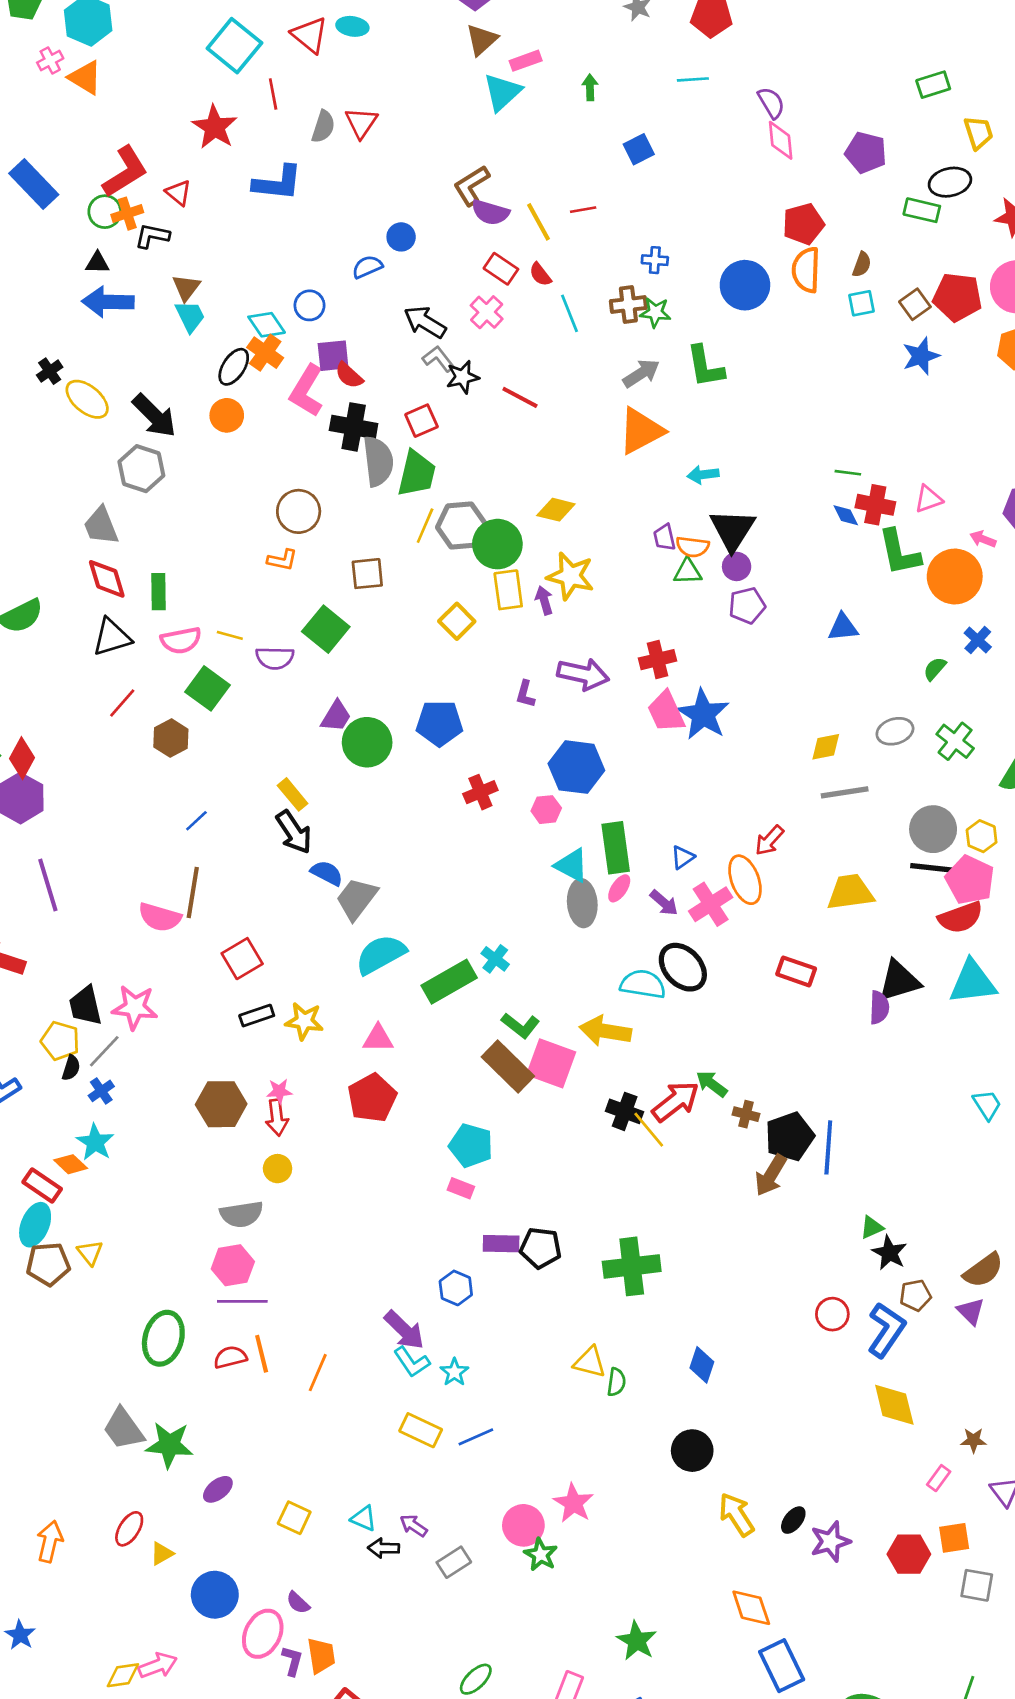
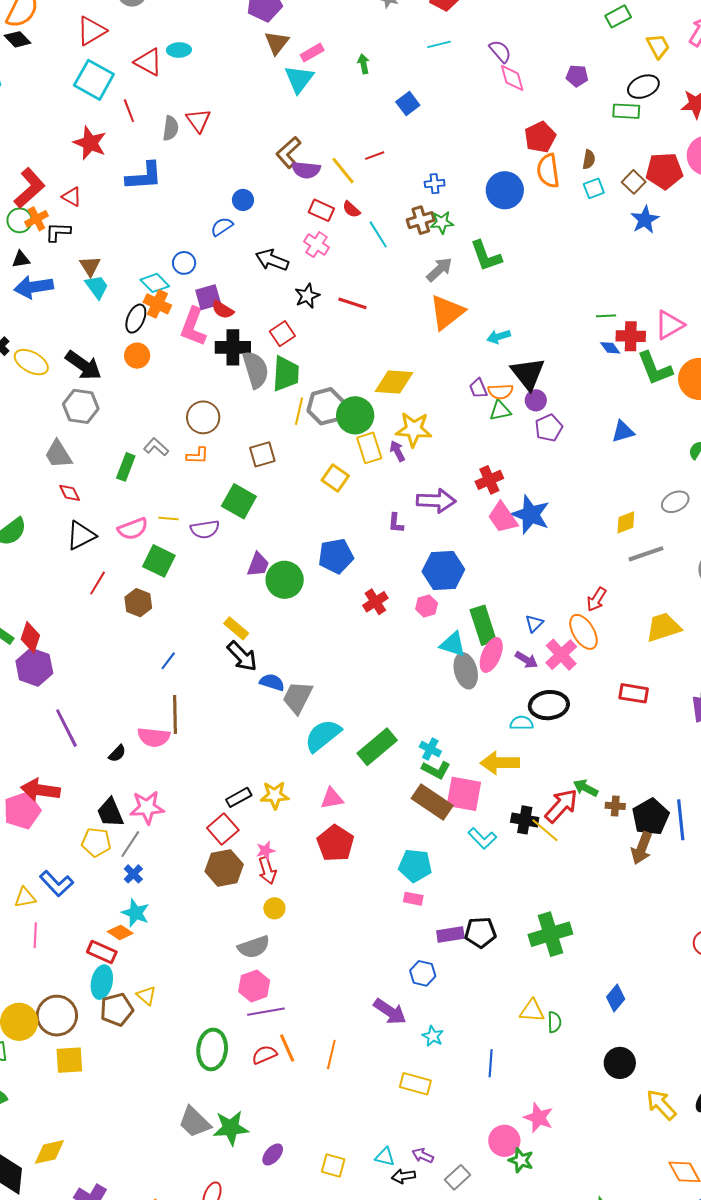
purple pentagon: (866, 153) -> (577, 76), size x0.7
gray L-shape: (438, 359) -> (156, 447), moved
pink triangle: (928, 499) -> (669, 325), size x1.4
yellow diamond: (556, 510) -> (394, 382), size x1.4
red diamond: (107, 579) -> (70, 493), size x0.7
green rectangle: (158, 592) -> (126, 467), moved, turned 32
pink ellipse: (619, 888) -> (491, 655), size x1.6
red square: (242, 959) -> (223, 829), moved
cyan cross: (495, 959) -> (430, 749), moved
black ellipse: (683, 967) -> (549, 705), turned -42
cyan semicircle: (643, 984) -> (521, 723), size x0.7
black semicircle: (71, 1068) -> (117, 753), moved, turned 36
cyan L-shape: (412, 1362) -> (482, 838), moved
blue diamond: (702, 1365) -> (616, 998), turned 32
blue line: (476, 1437) -> (491, 1063), moved, turned -52

